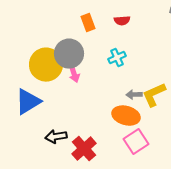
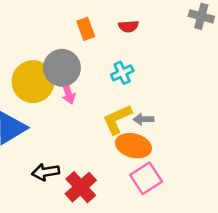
yellow L-shape: (154, 95) -> (117, 119), moved

